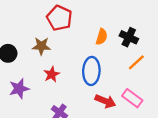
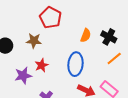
purple star: (19, 89) -> (23, 75), moved

